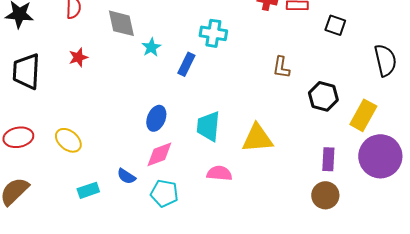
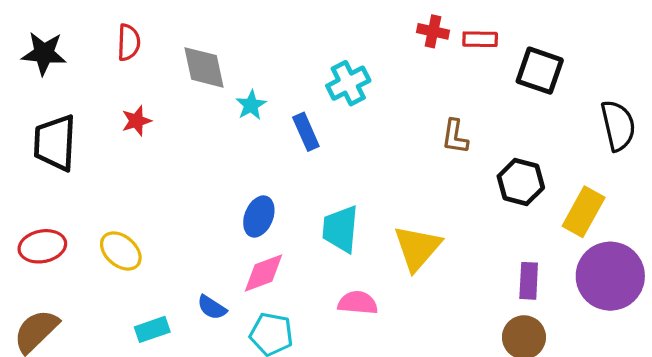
black square: (335, 25) -> (540, 71), size x1.4
cyan cross: (213, 33) -> (348, 83), turned -36
blue rectangle: (186, 64) -> (306, 132), turned -50
yellow triangle: (257, 138) -> (417, 248), turned -44

